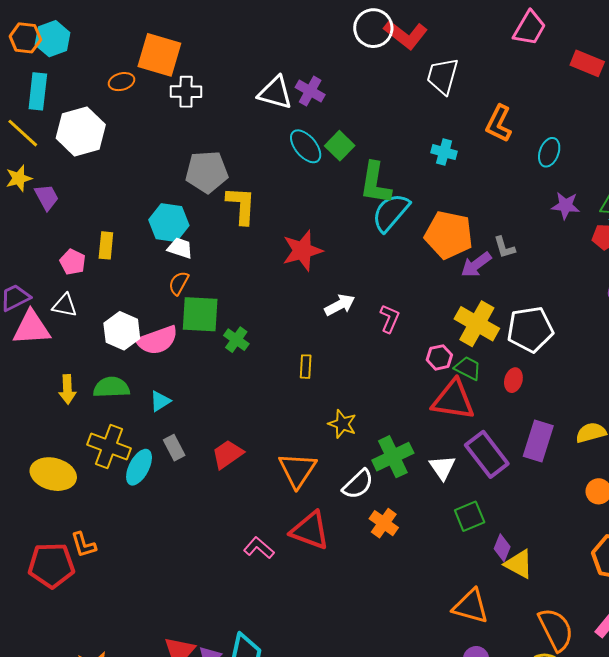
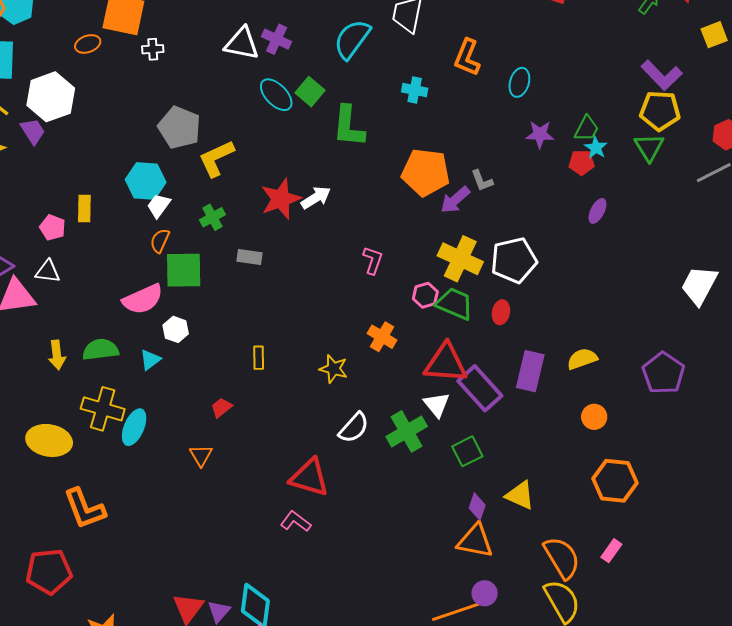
white cross: (186, 92) -> (153, 49), size x0.7
gray pentagon: (207, 172) -> (179, 128), turned 30
purple trapezoid: (47, 197) -> (33, 131), moved
yellow L-shape: (241, 205) -> (216, 158), turned -114
cyan semicircle: (391, 212) -> (352, 39), moved
white trapezoid: (180, 248) -> (159, 206), turned -68
white arrow: (340, 305) -> (316, 198), moved
white hexagon: (122, 331) -> (176, 329), moved, size x0.7
green cross: (236, 340) -> (212, 217), moved, turned 30
yellow rectangle: (306, 367) -> (259, 358), moved
green trapezoid: (468, 368) -> (455, 304), size x1.4
red triangle: (453, 400) -> (446, 363), moved
gray rectangle: (174, 448) -> (249, 257), moved, turned -50
red trapezoid: (228, 454) -> (221, 408), size x0.7
green cross: (393, 457) -> (407, 431), moved
orange triangle: (297, 470) -> (201, 455), moved, size x0.6
orange cross: (384, 523) -> (382, 337), moved
orange L-shape: (83, 545) -> (85, 509), size x1.6
pink L-shape: (259, 548) -> (296, 521), moved
purple diamond: (502, 548) -> (477, 507), moved
red pentagon: (51, 565) -> (49, 571), moved

